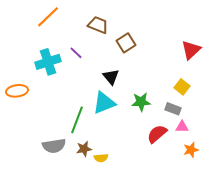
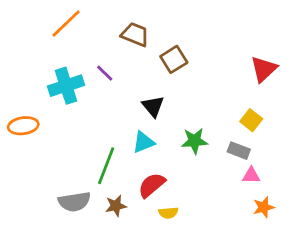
cyan triangle: (104, 103) -> (143, 142), size x0.7
red semicircle: (157, 134) -> (152, 185), moved
yellow semicircle: (101, 158) -> (168, 213), moved

